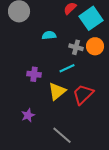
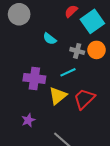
cyan semicircle: (49, 35) -> (50, 39), turned -136
purple cross: (34, 74) -> (34, 78), size x1.5

